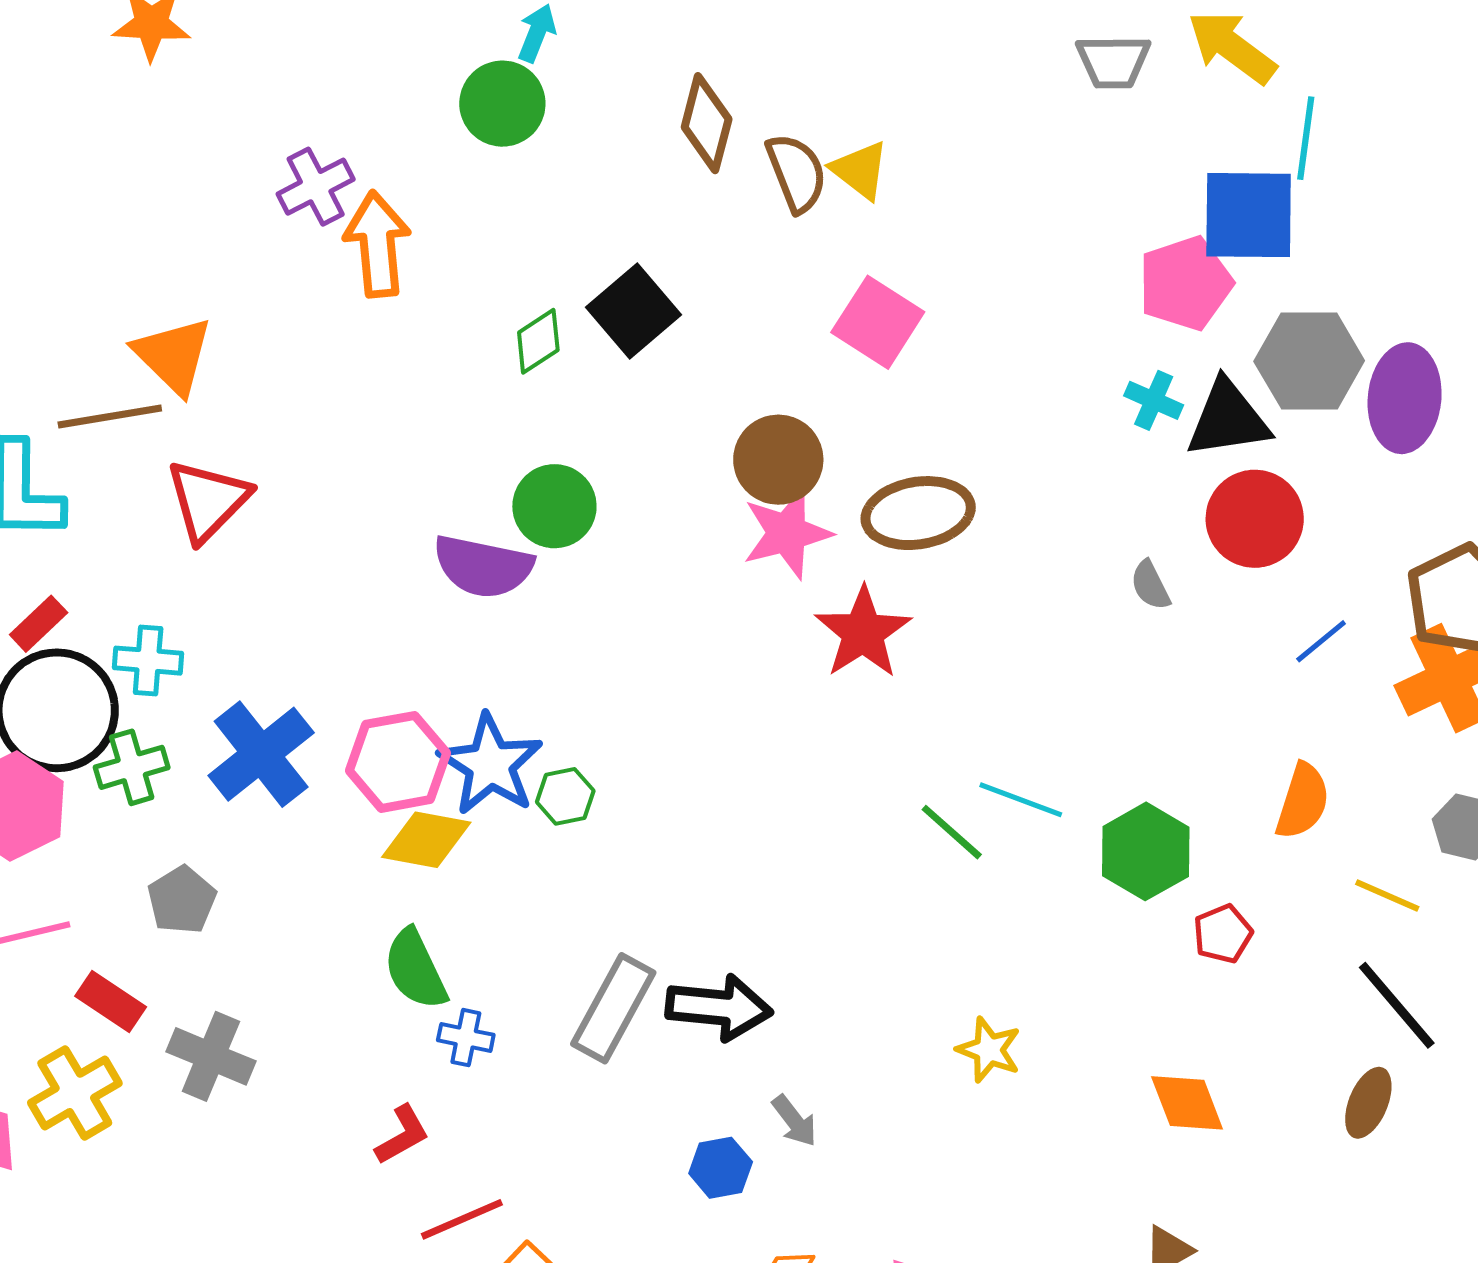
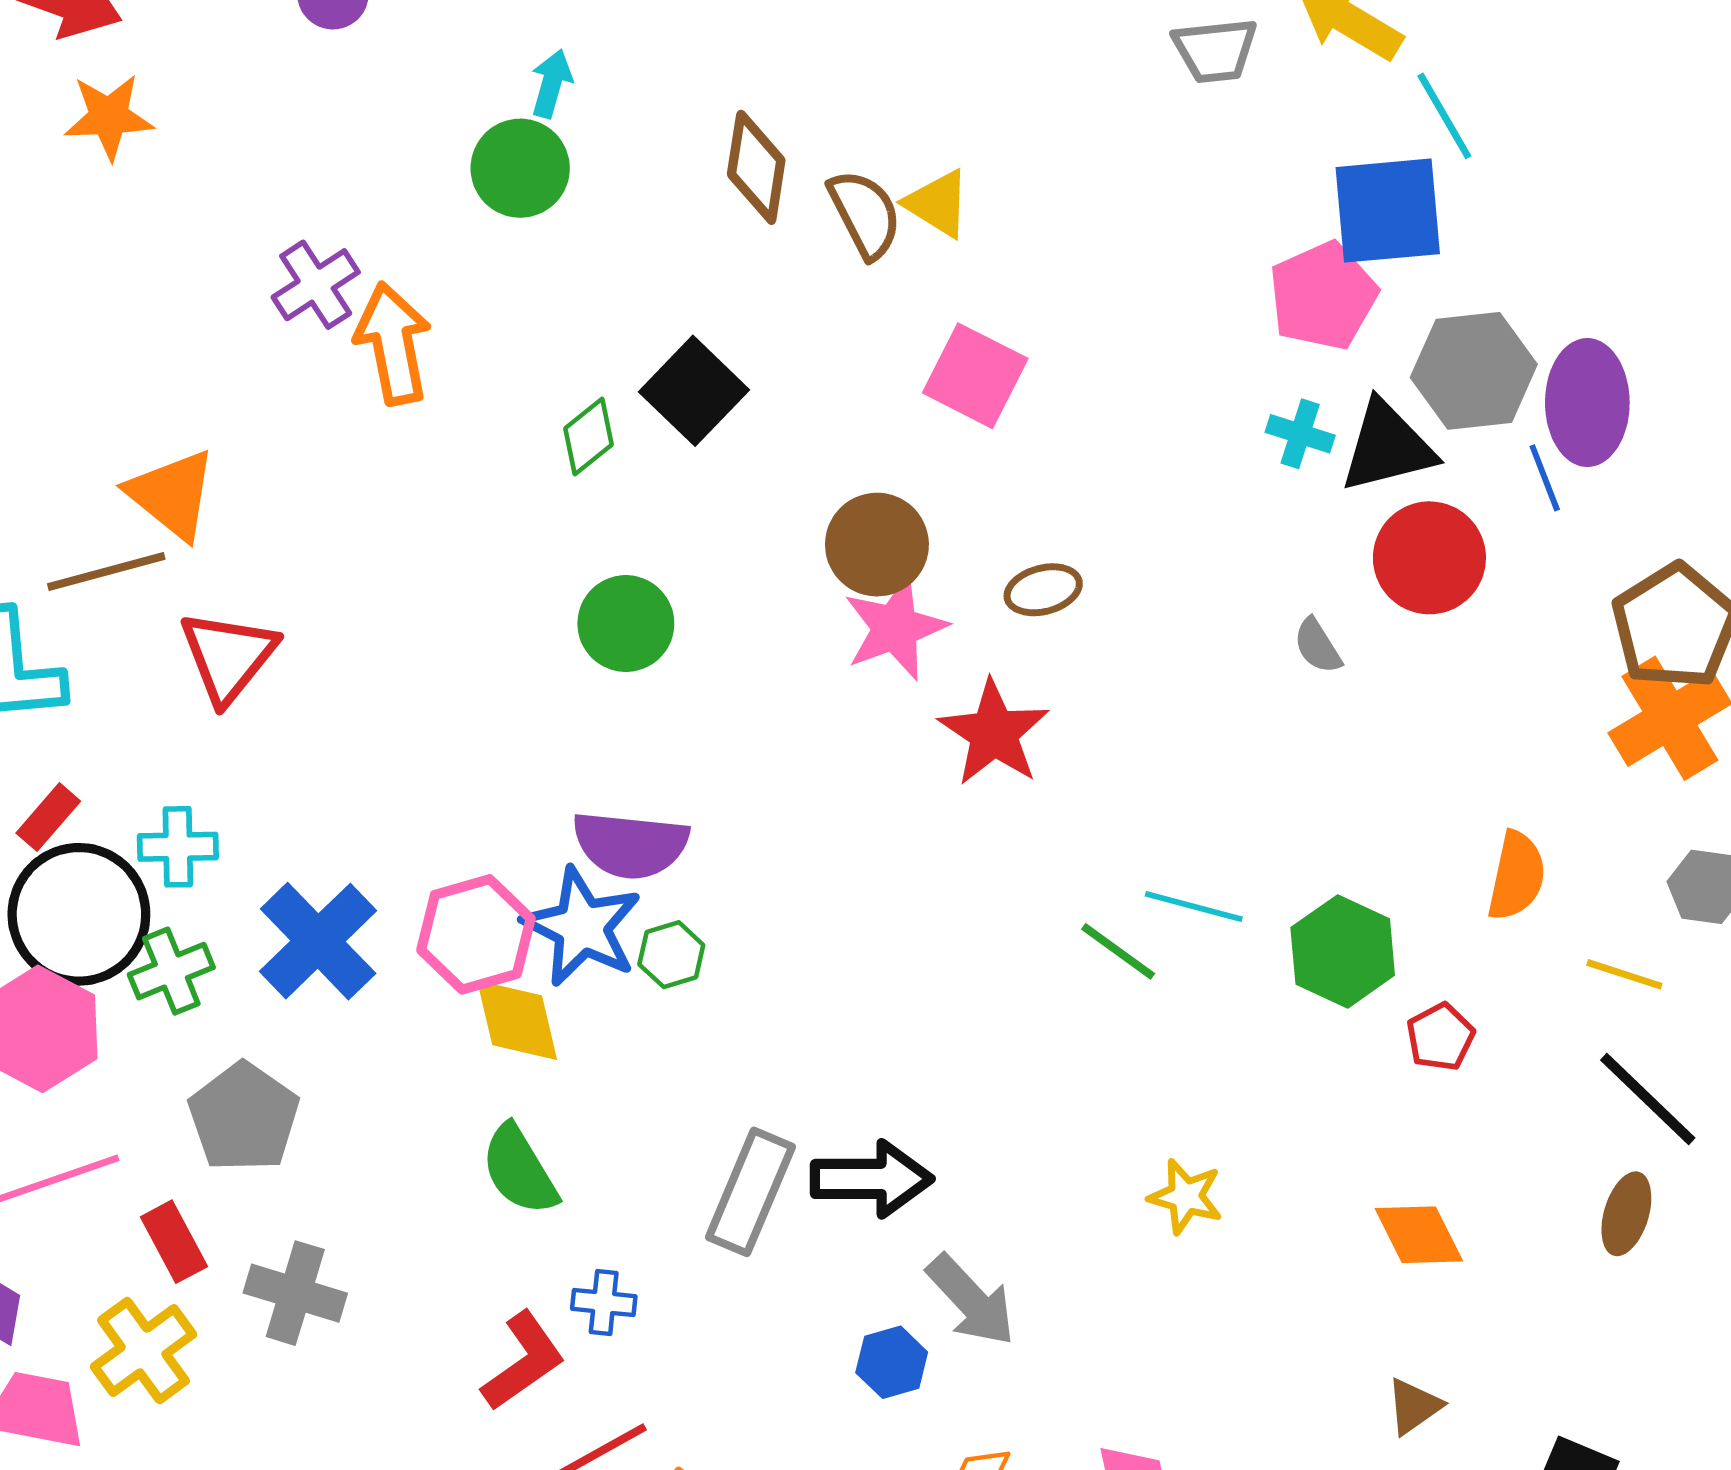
cyan line: (1306, 138) -> (1444, 116), turned -32
brown ellipse: (918, 513) -> (1043, 590), size x0.6
purple semicircle: (483, 566) -> (630, 845), moved
blue line: (1321, 641) -> (1545, 478), moved, turned -66
yellow diamond: (426, 840) -> (517, 1020), turned 72
gray pentagon: (182, 900) -> (244, 1117), size x1.4
red rectangle: (111, 1001) -> (174, 1242), turned 34
blue cross: (466, 1038) -> (604, 1303), moved
gray arrow: (794, 1121) -> (971, 1300), size x1.6
red L-shape: (402, 1135) -> (523, 1361), size x1.4

